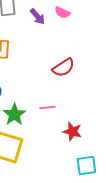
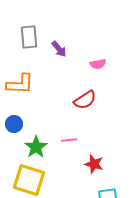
pink semicircle: (62, 12) -> (98, 64), moved, turned -35

